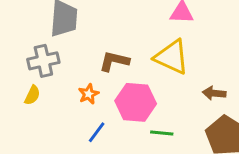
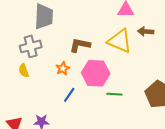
brown arrow: (214, 93) -> (146, 32), moved
yellow semicircle: (32, 95) -> (24, 71), turned 136

